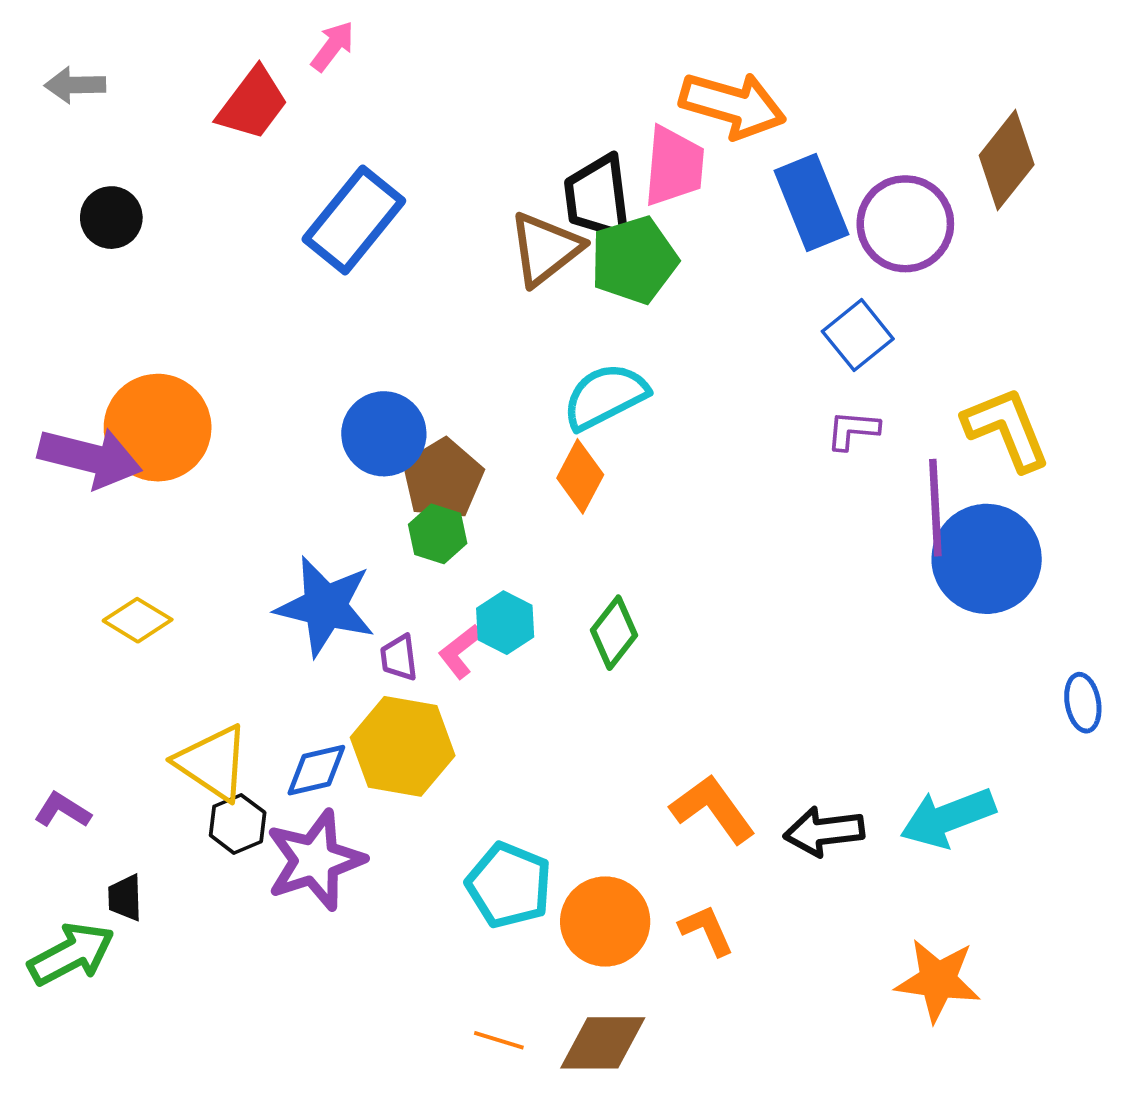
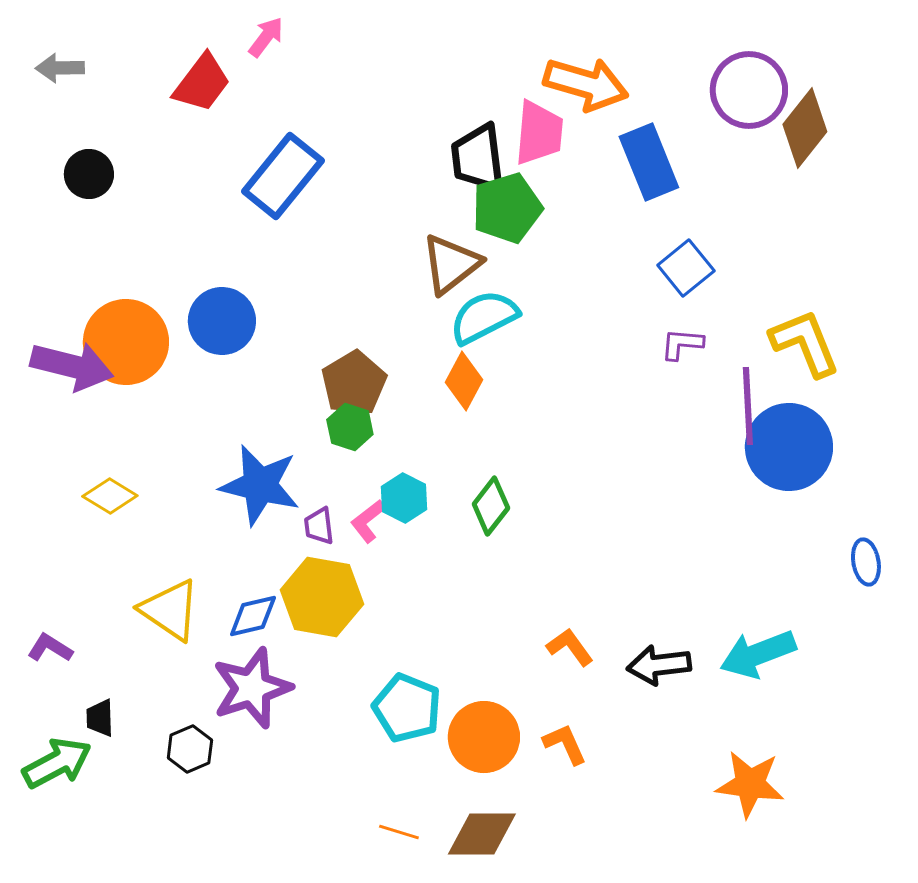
purple circle: (905, 224) -> (749, 90), moved
brown triangle: (545, 249) -> (451, 264), moved
blue circle: (384, 434) -> (222, 321), moved
orange L-shape: (713, 809) -> (570, 647), size x0.7
black hexagon: (238, 824) -> (190, 749), moved

